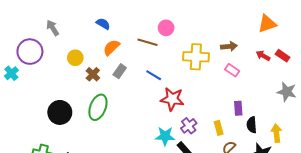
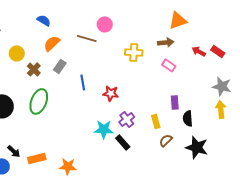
orange triangle: (267, 24) -> (178, 20), moved
yellow cross: (196, 57) -> (134, 52), size x0.7
blue line: (154, 75) -> (83, 82), moved, turned 49
red star: (172, 99) -> (111, 93), size x0.7
yellow arrow: (276, 133) -> (221, 109), moved

